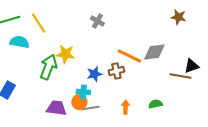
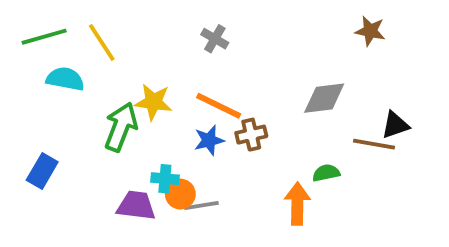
orange line: (129, 56) -> (219, 106), moved
cyan cross: (83, 92) -> (165, 179), moved
green semicircle: (155, 104) -> (326, 173), moved
orange arrow: (125, 107) -> (297, 204), moved, size x1.5

